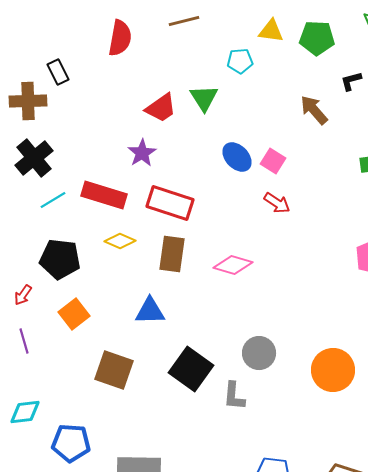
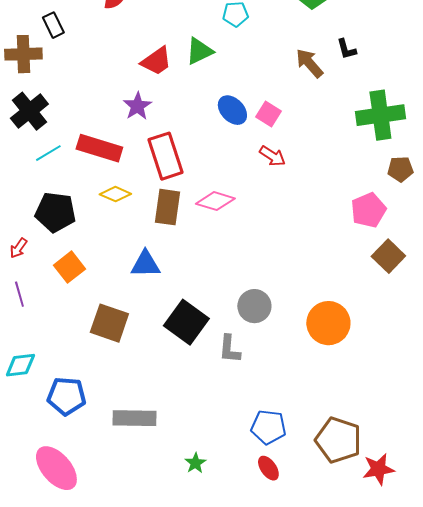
black L-shape: (351, 81) -> (346, 49), moved, turned -90
green triangle: (204, 98) -> (199, 51), turned 36
red rectangle: (170, 203) -> (165, 156), turned 54
pink diamond: (233, 265) -> (215, 201), moved

